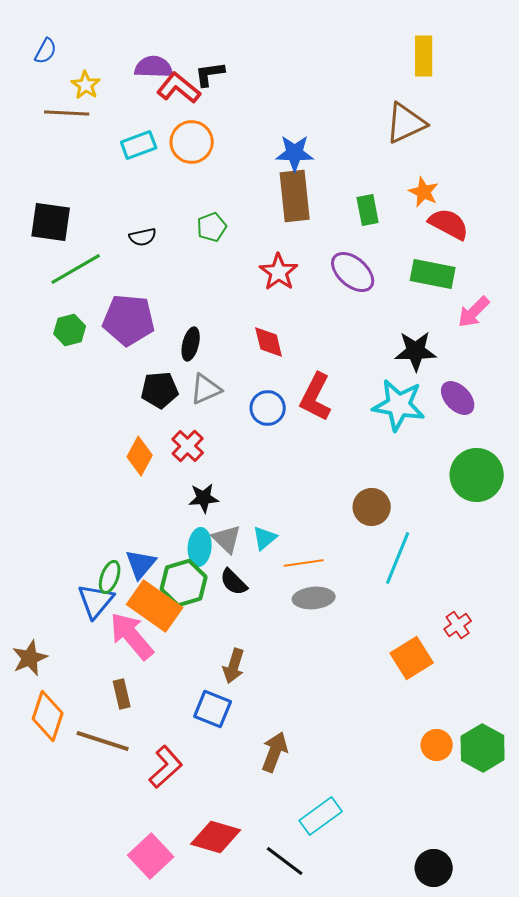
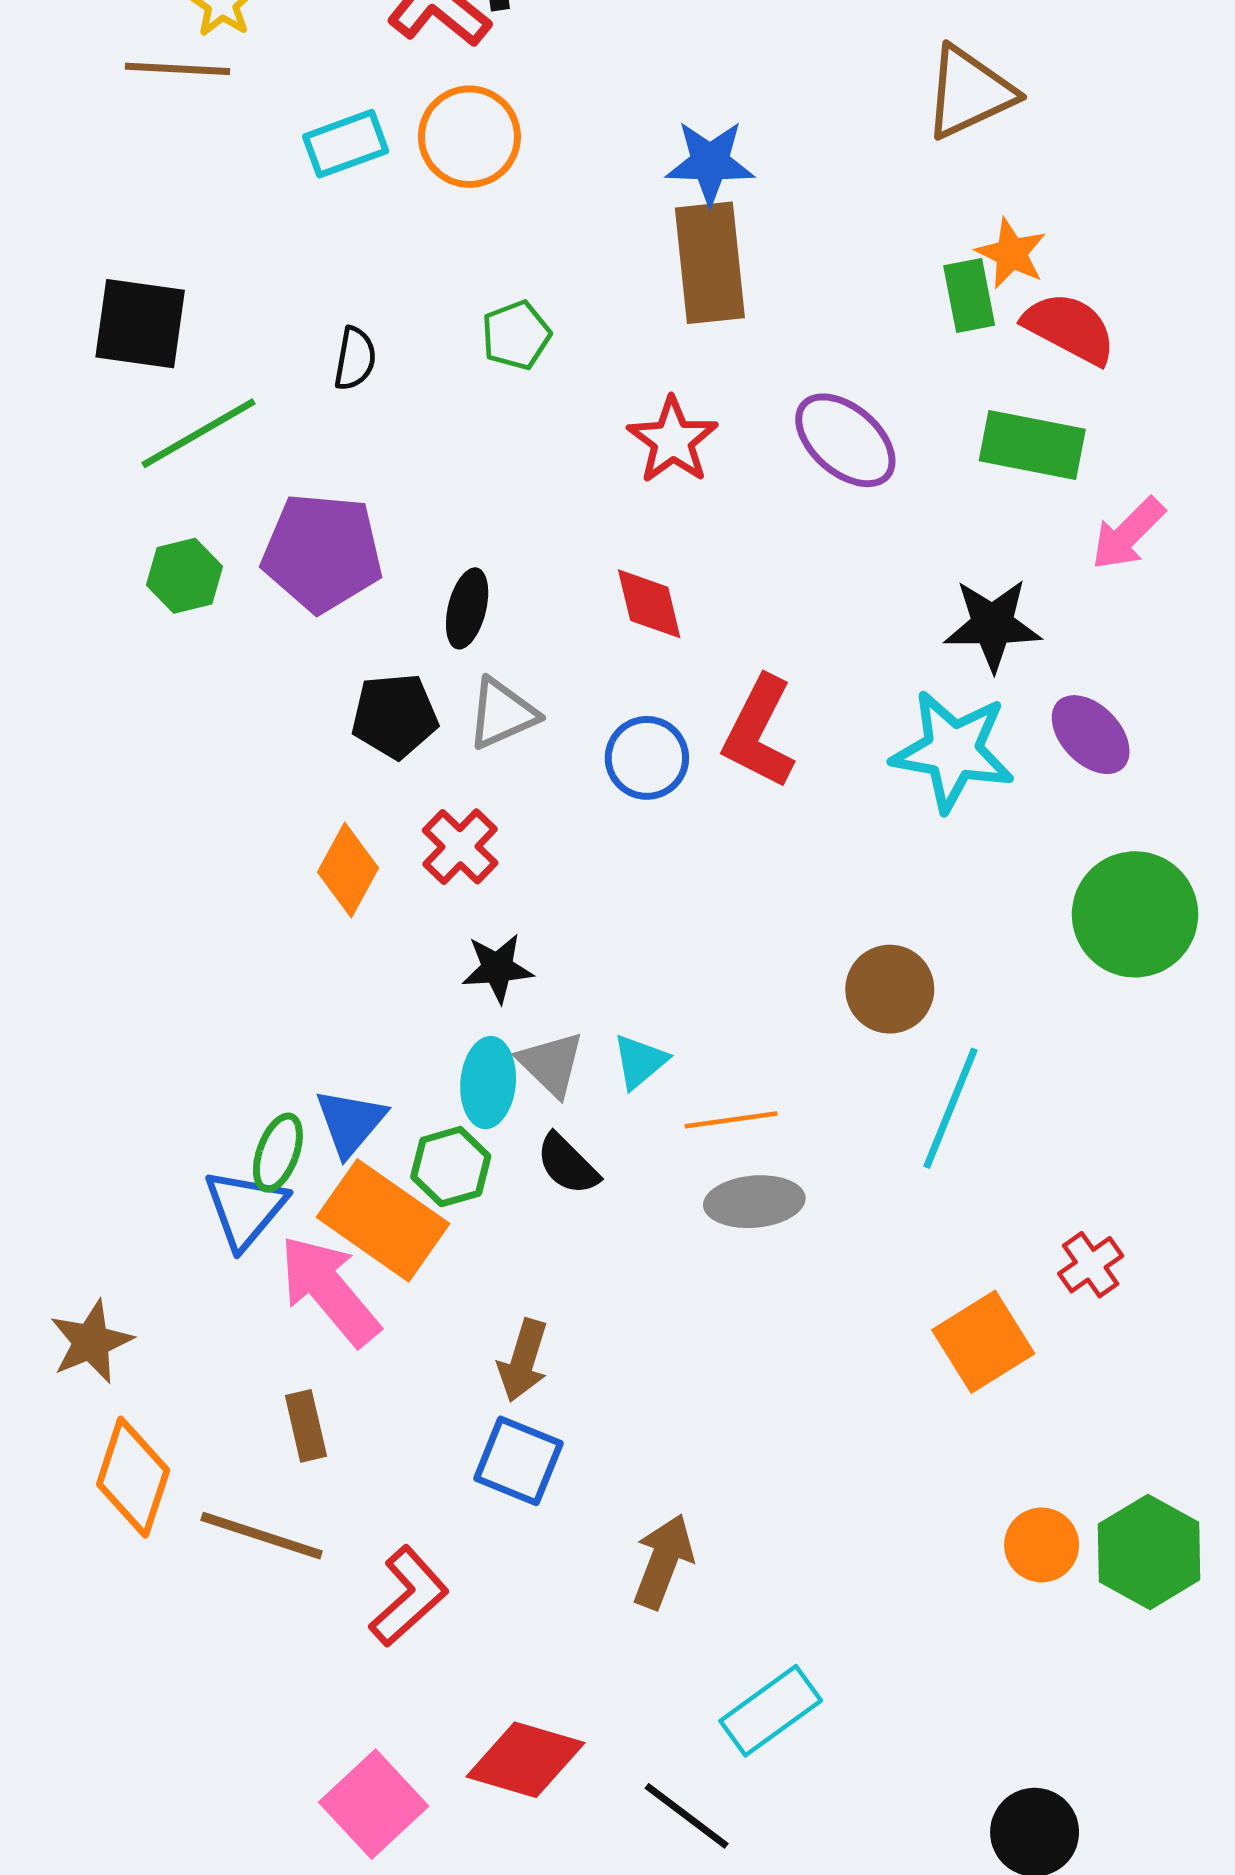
green rectangle: (368, 210) -> (969, 295), moved
black semicircle: (143, 237) -> (355, 359), turned -68
green hexagon: (184, 583) -> (451, 1167), size x0.7
brown arrow: (234, 666) -> (523, 1360), moved

